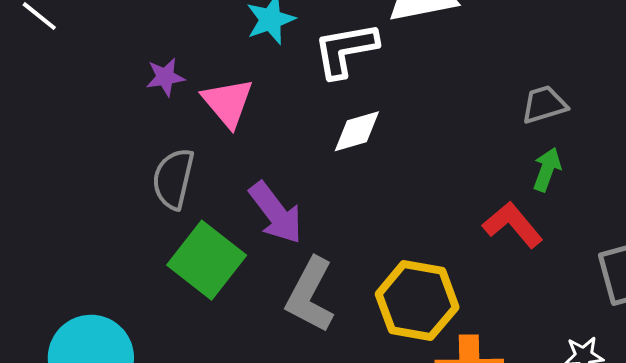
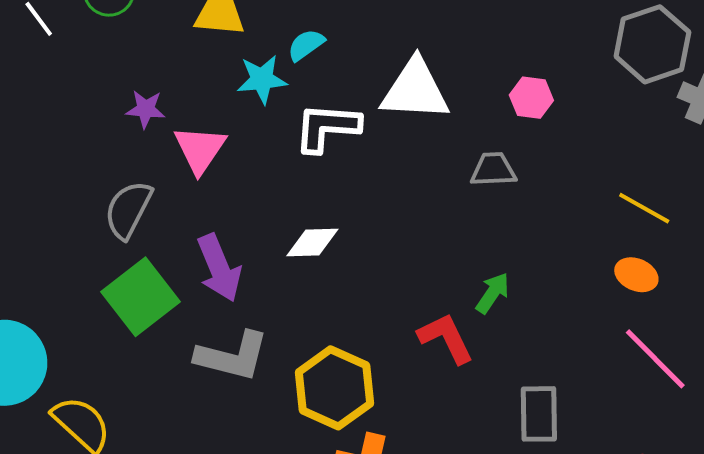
gray trapezoid: (544, 104) -> (493, 170), moved
white diamond: (357, 131) -> (312, 243), moved
gray L-shape: (310, 295) -> (232, 356), turned -118

